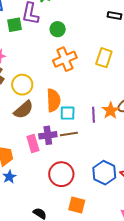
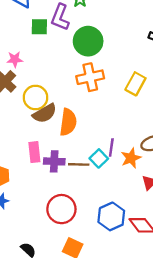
green circle: (58, 29) -> (88, 41), size x1.6
brown semicircle: (24, 110) -> (45, 113), moved
orange star: (111, 111) -> (131, 158), moved
cyan square: (68, 113) -> (99, 158), moved, turned 35
pink rectangle: (33, 144) -> (34, 152), moved

